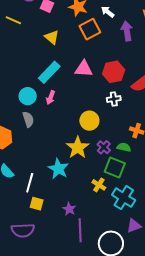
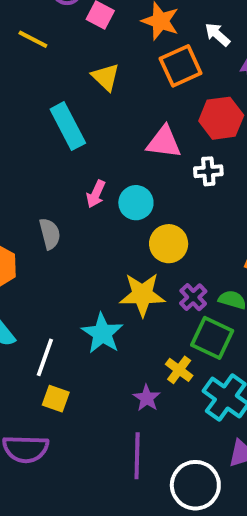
cyan rectangle: (49, 72) -> (68, 126), moved, turned -75
red hexagon: (114, 72) -> (221, 118), moved
cyan circle: (28, 96) -> (136, 203), moved
white cross: (114, 99) -> (208, 171), moved
yellow star: (78, 148) -> (142, 295), turned 30
purple star: (69, 209) -> (147, 398), moved

